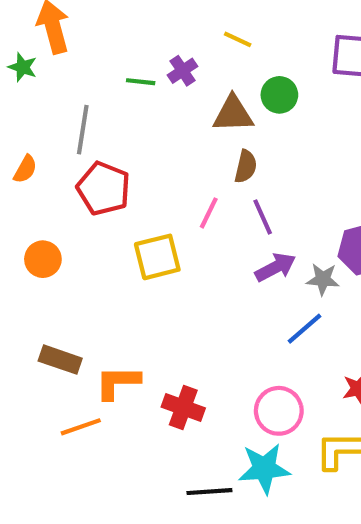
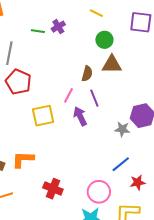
yellow line: (238, 39) -> (96, 13), moved
brown triangle: (233, 114) -> (112, 64), moved
purple arrow: (275, 267) -> (80, 116), moved, turned -90
blue line: (305, 329) -> (121, 164), moved
orange L-shape: (118, 382) -> (23, 159), moved

